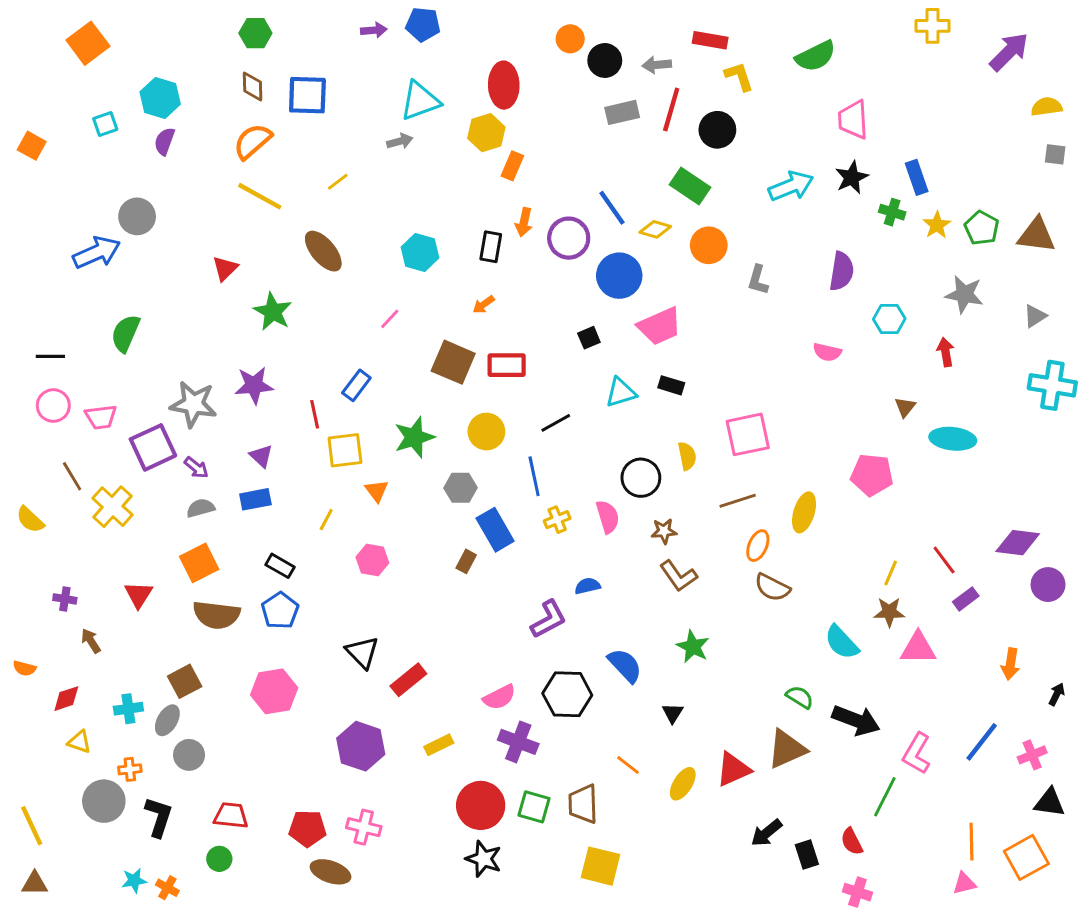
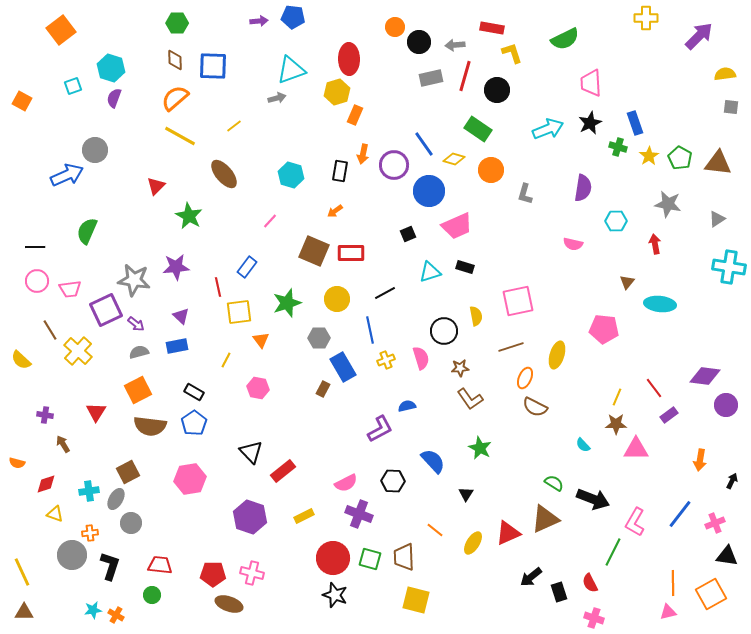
cyan semicircle: (842, 642) -> (583, 445), size x0.6
black hexagon: (567, 694) -> (393, 481), size x0.7

